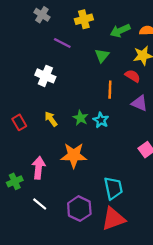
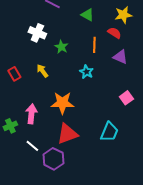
green triangle: (102, 56) -> (87, 15), turned -40
green star: (80, 118) -> (61, 47), moved
cyan trapezoid: (113, 188) -> (109, 132), moved, turned 35
purple hexagon: (79, 209) -> (53, 159), moved
red triangle: (113, 219) -> (67, 134), moved

